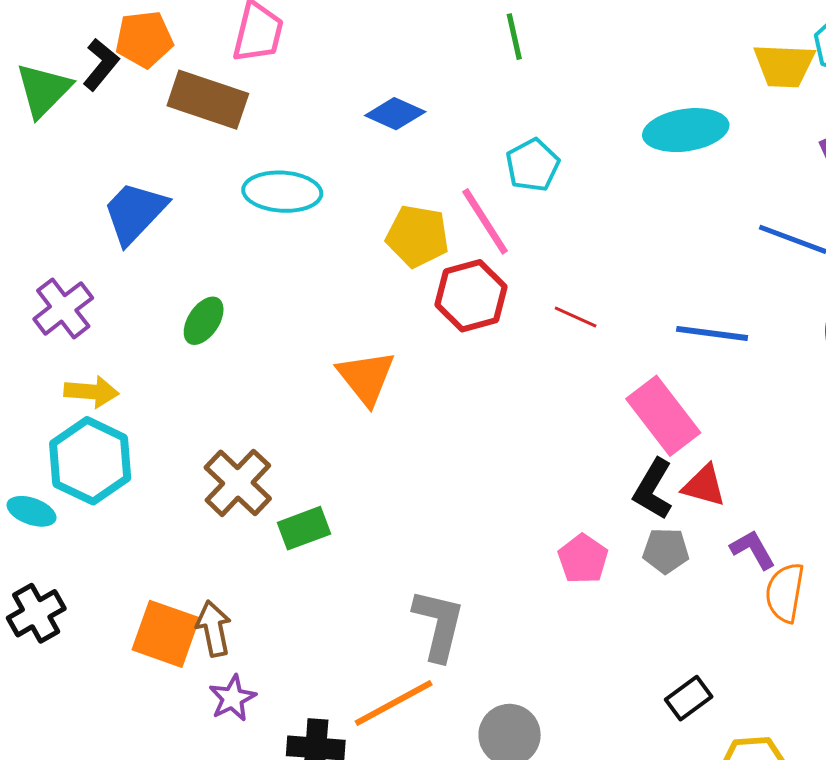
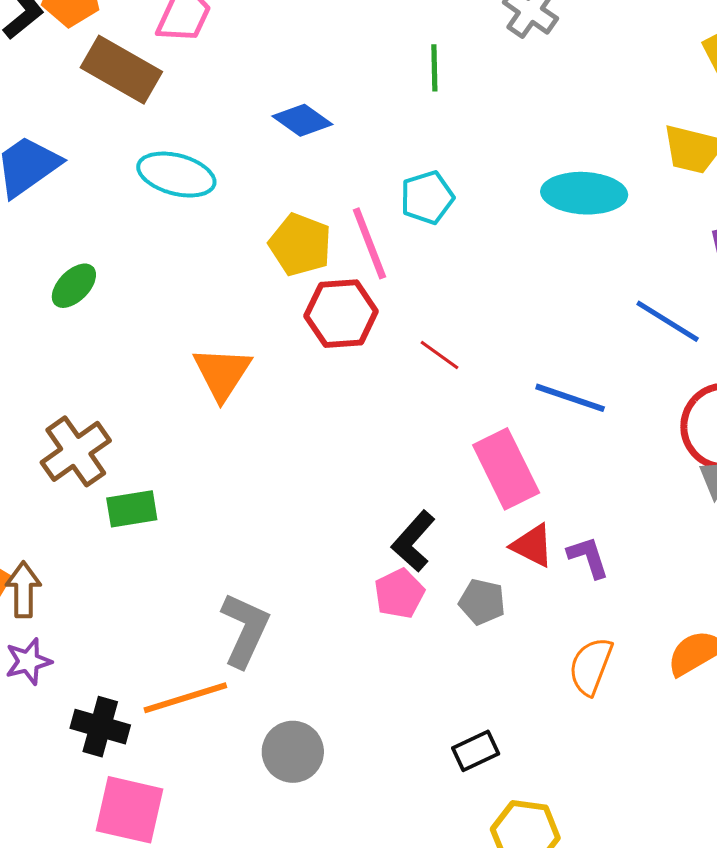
black L-shape: (653, 489) -> (413, 541), moved
purple L-shape: (753, 549) -> (588, 557), moved

